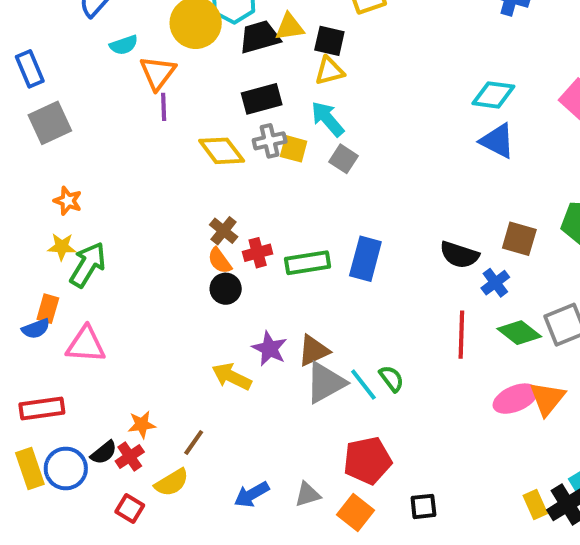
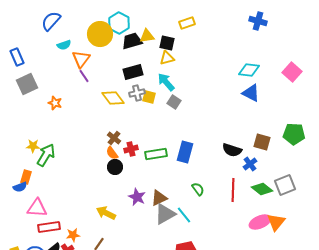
purple line: (164, 107) -> (84, 76), turned -32
orange star: (68, 201) -> (55, 103), moved
pink triangle: (86, 345) -> (37, 208), moved
yellow arrow: (232, 377) -> (106, 213), moved
green semicircle: (391, 379) -> (198, 189), moved
red rectangle: (42, 409) -> (49, 227), moved

